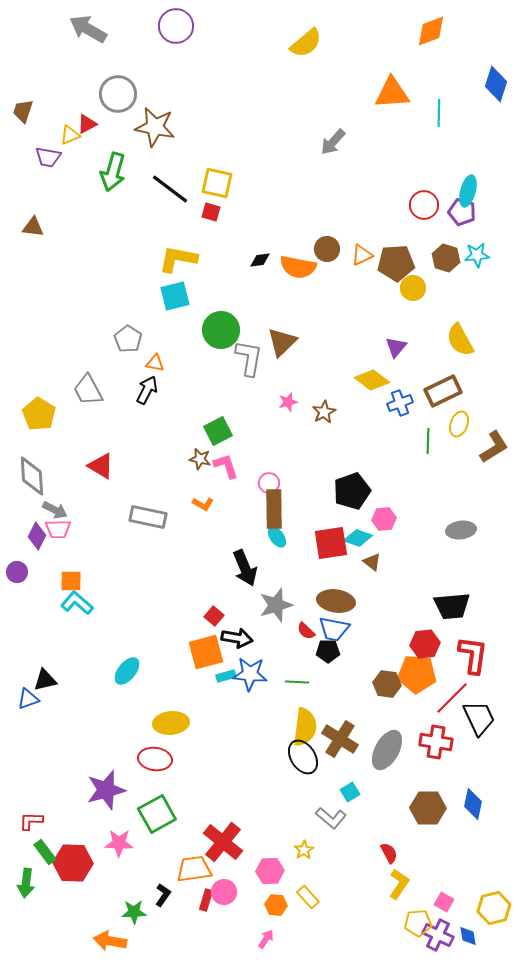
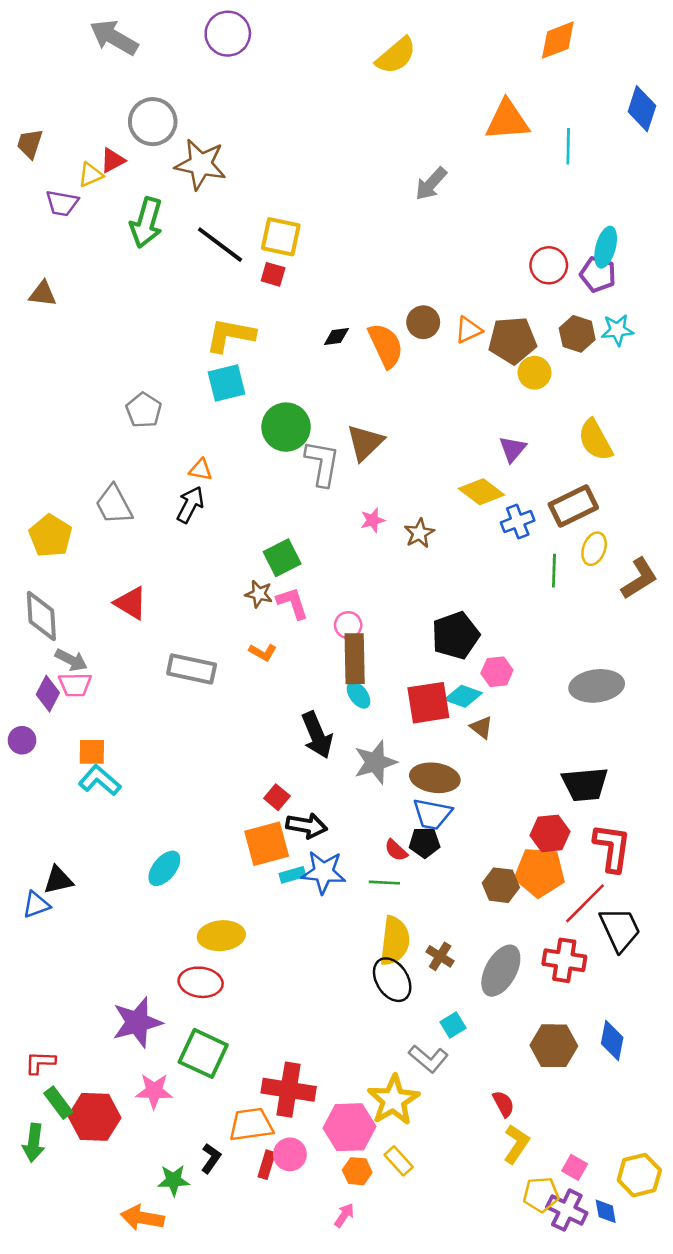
orange semicircle: (298, 267) -> (386, 346), turned -126
gray pentagon: (128, 339) -> (144, 410), moved
gray ellipse: (461, 530) -> (597, 686), size x1.4
gray star: (276, 605) -> (375, 762), moved
red semicircle: (306, 631) -> (396, 850), moved
brown cross: (340, 739) -> (440, 956), size x0.6
green square: (157, 814) -> (203, 1053), turned -36
red cross: (223, 842) -> (289, 1090), turned -30
yellow star: (304, 850) -> (393, 1100), size x2.0
pink hexagon: (270, 871) -> (349, 1127), size x1.4

